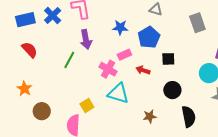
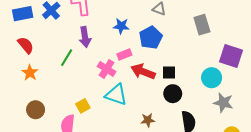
black square: (168, 59) -> (169, 72), moved
red arrow: (143, 70) -> (143, 72), size x1.6
orange star: (24, 89) -> (30, 73), moved

